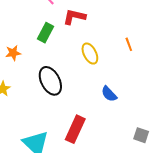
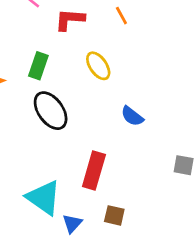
green rectangle: (46, 33) -> (38, 66), moved
orange line: (129, 44) -> (121, 16), moved

